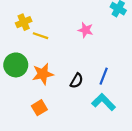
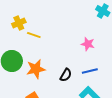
pink star: (86, 30) -> (88, 44), moved
blue line: (104, 76) -> (90, 71), turned 56

